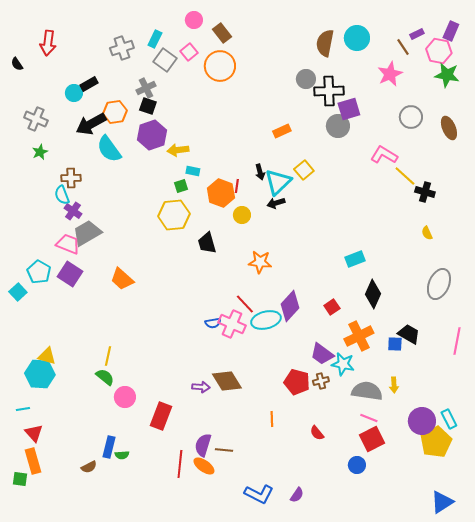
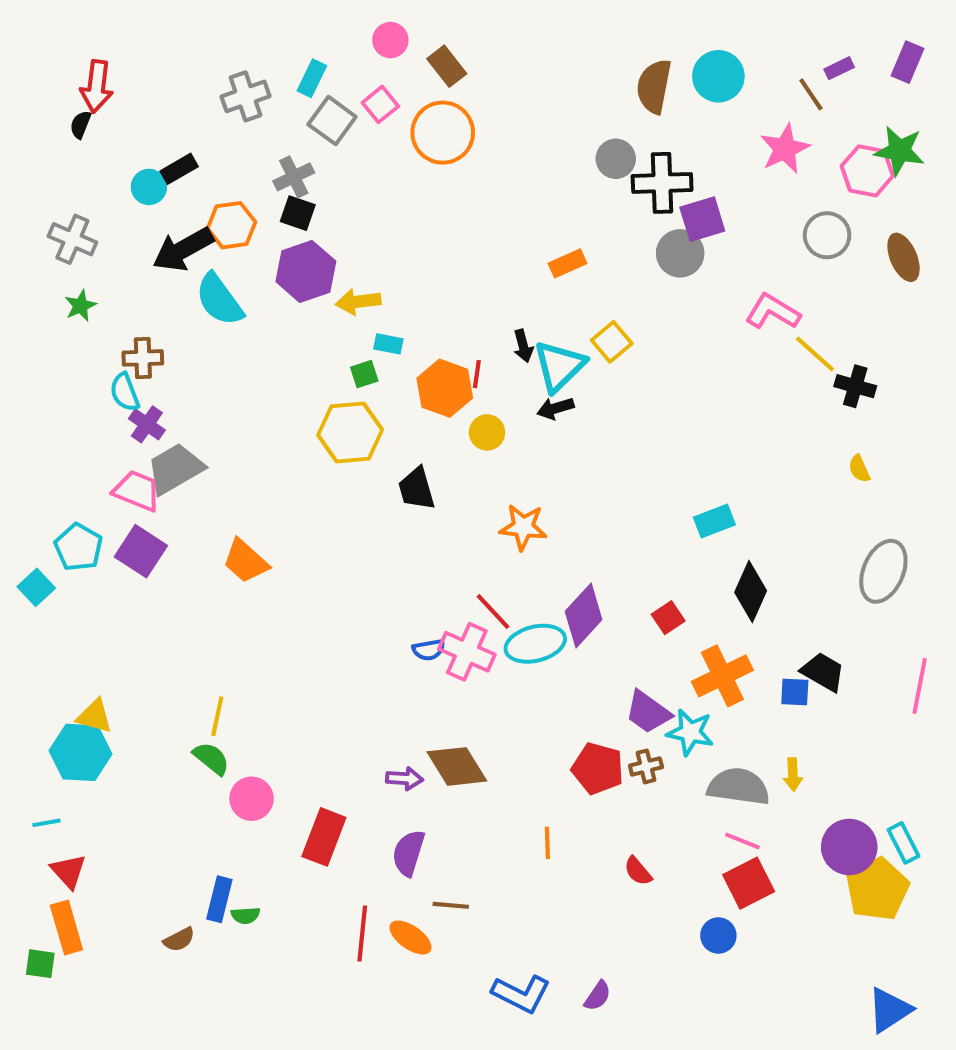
pink hexagon: (439, 51) -> (867, 171), moved
black semicircle: (17, 64) -> (80, 125), moved, turned 56
purple semicircle: (203, 445) -> (408, 853), moved

